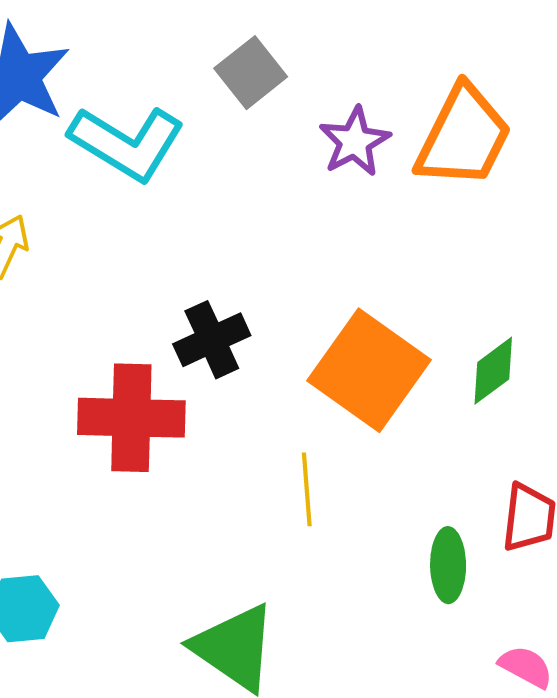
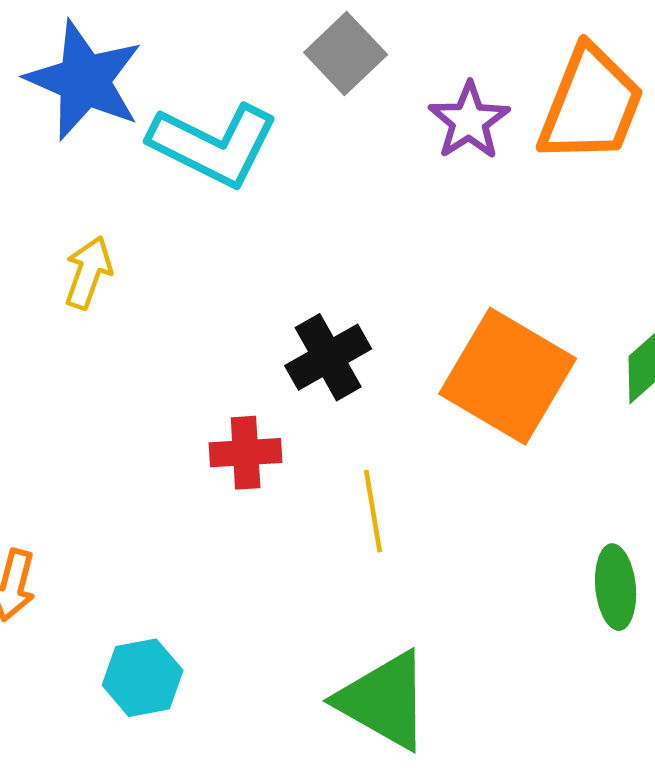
red cross: (131, 418) -> (246, 453), size x0.6
yellow line: (307, 489) -> (373, 511), moved

